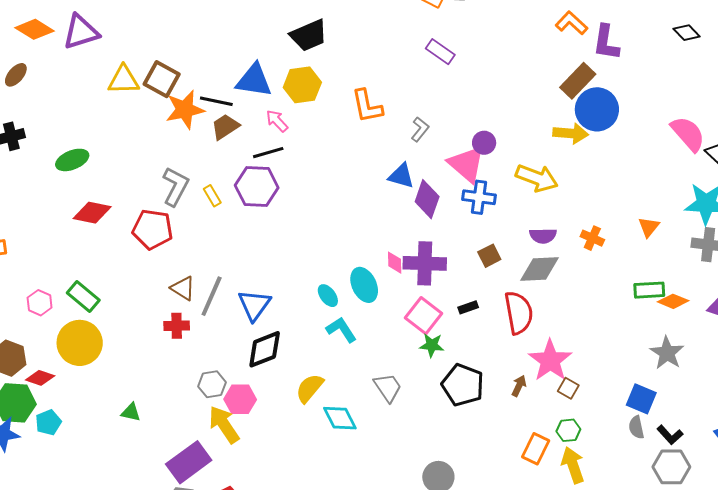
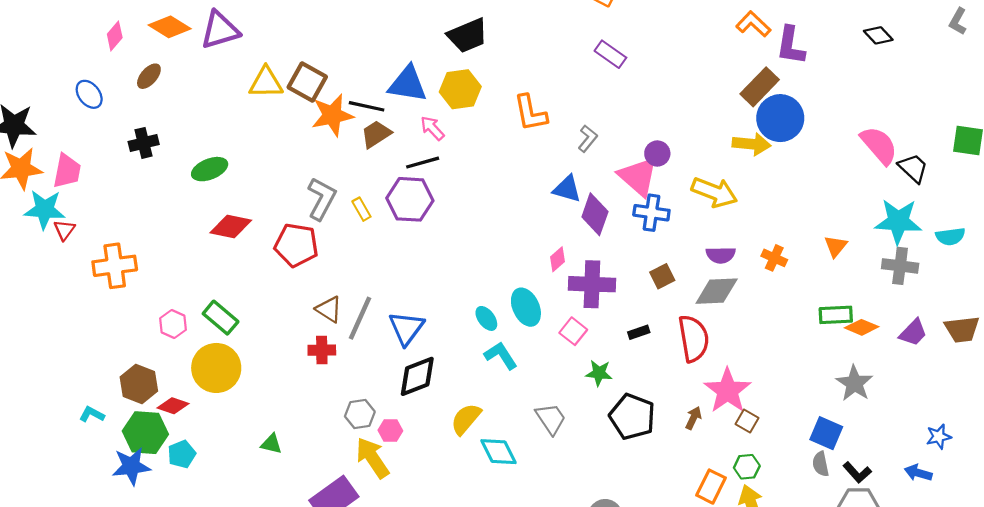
pink diamond: (395, 263) -> (558, 259), moved, turned 50
pink square: (424, 316) -> (573, 331), moved, size x0.7
pink hexagon: (240, 399) -> (390, 430), size x0.7

